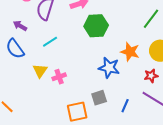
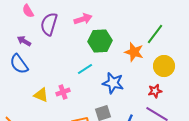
cyan line: (50, 42) -> (85, 69), moved
orange star: (130, 52) -> (134, 52), moved
yellow triangle: (40, 71) -> (41, 95), moved, turned -42

